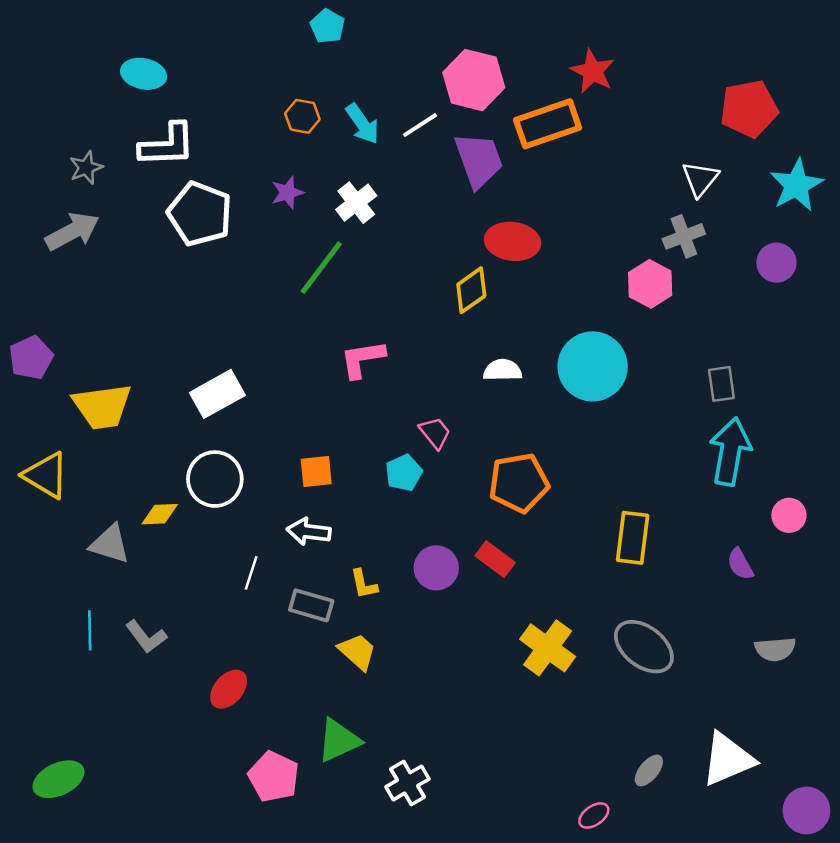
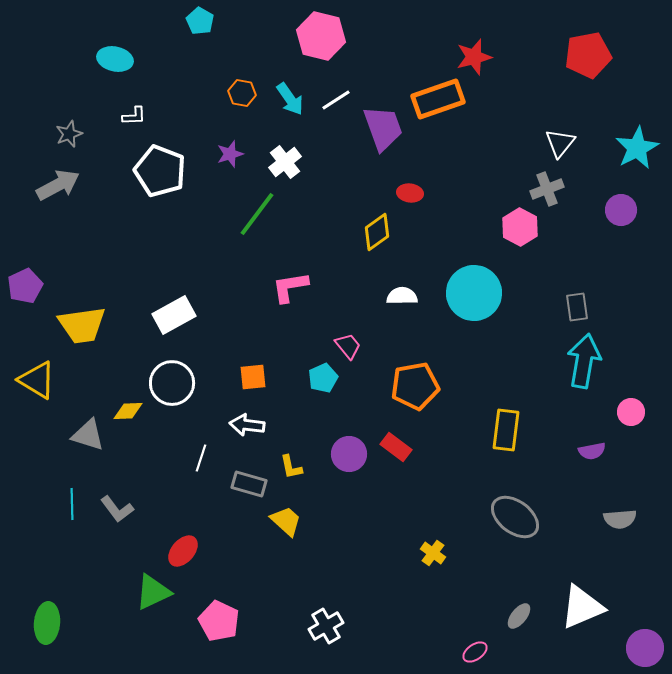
cyan pentagon: (327, 26) -> (200, 21), moved
red star: (593, 71) -> (474, 57), turned 30
pink hexagon: (474, 80) -> (321, 36), moved
red pentagon: (749, 109) -> (588, 55), moved
white L-shape: (167, 145) -> (134, 116), size x0.5
red ellipse: (513, 241) -> (410, 193), size x0.6
purple semicircle: (740, 564) -> (592, 451), turned -72
yellow cross: (548, 648) -> (433, 553), moved, size x0.6
green triangle: (339, 740) -> (153, 592), moved
green ellipse: (59, 779) -> (47, 623), turned -60

